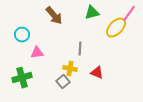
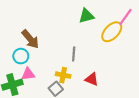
brown arrow: (54, 16) -> (30, 39), moved
cyan circle: (22, 35) -> (21, 56), moved
pink triangle: (37, 53) -> (28, 74), moved

